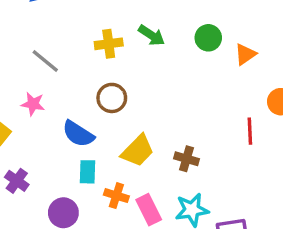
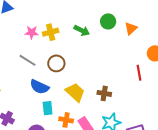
green arrow: (152, 35) -> (82, 30), moved
gray line: (45, 61) -> (27, 60), moved
pink star: (33, 104) -> (32, 32), moved
yellow trapezoid: (138, 151) -> (75, 92), turned -85

